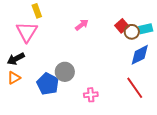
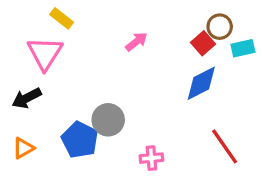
yellow rectangle: (37, 11) -> (62, 18), turned -32
brown circle: (132, 32) -> (220, 27), moved
blue diamond: (140, 55) -> (201, 83), moved
orange triangle: (14, 78) -> (23, 148), moved

